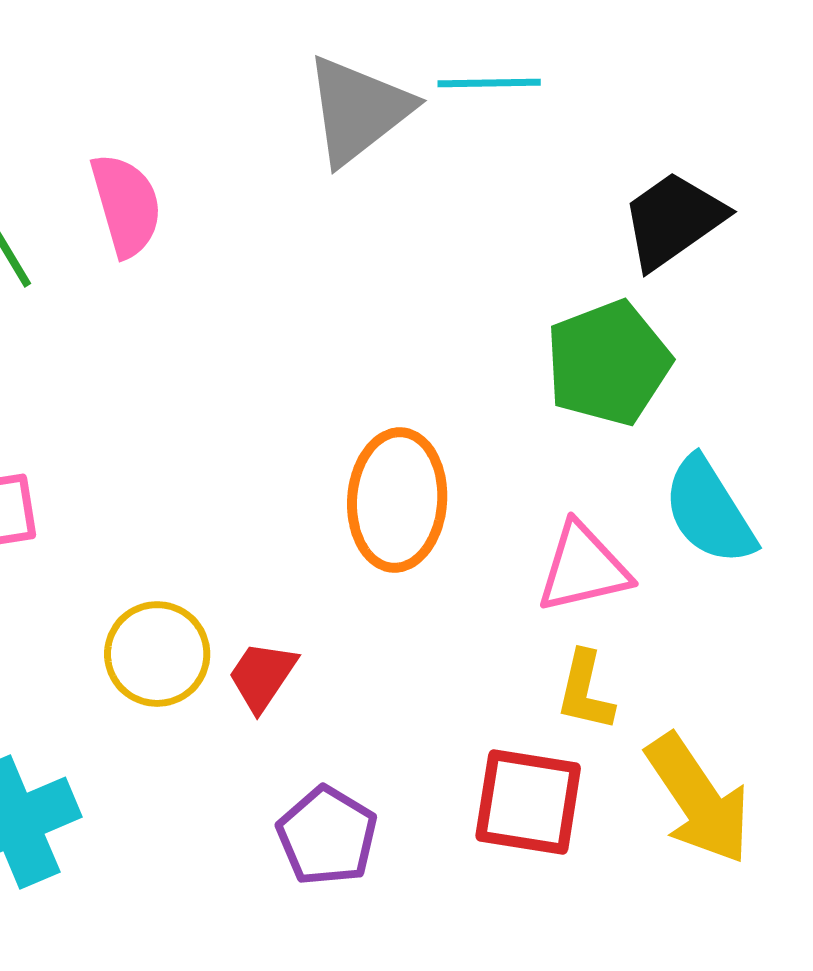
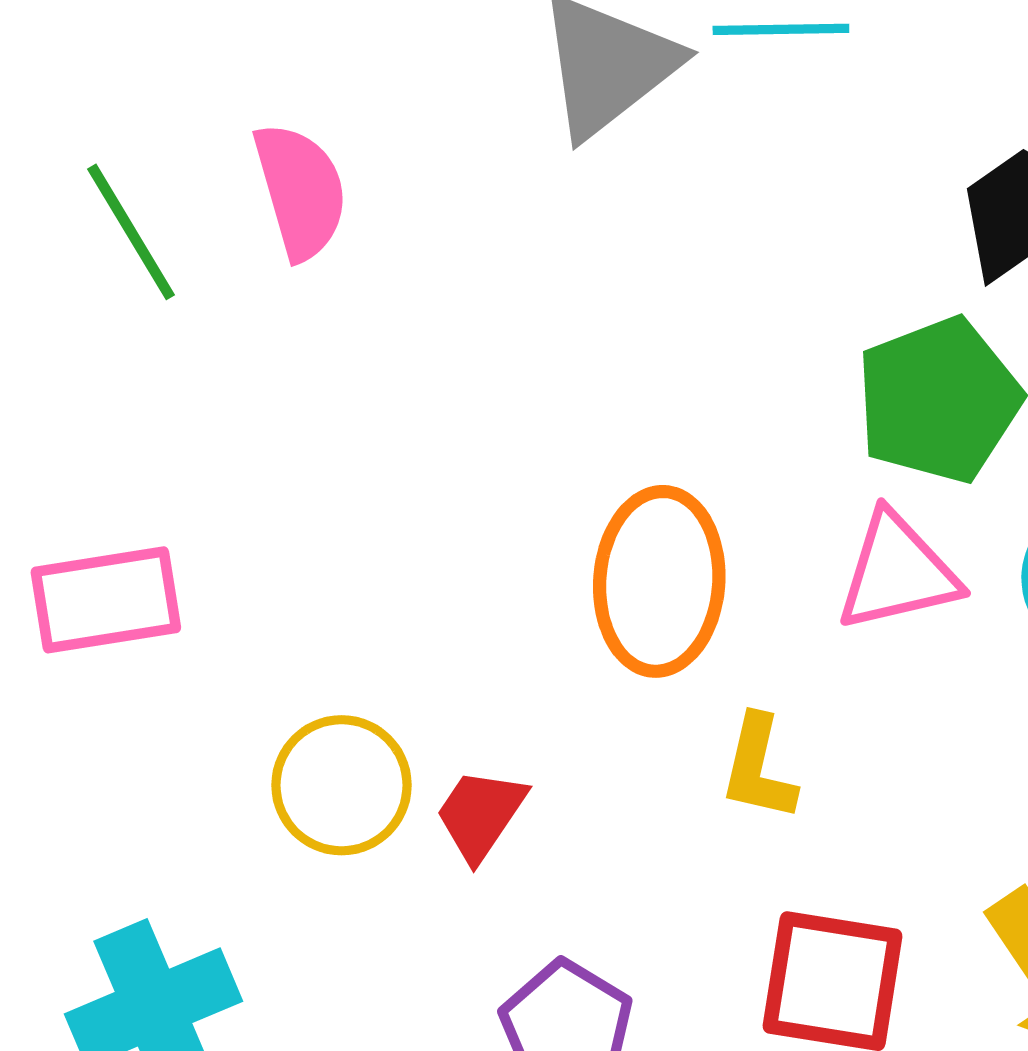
pink triangle: (583, 568) -> (897, 572), moved
yellow L-shape: (585, 691) -> (758, 768), moved

